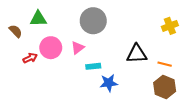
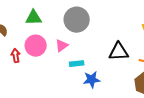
green triangle: (38, 19) -> (34, 18), moved
red arrow: (30, 58) -> (16, 56), turned -72

